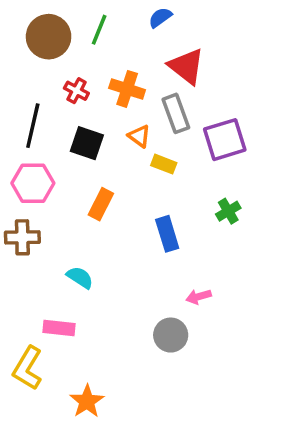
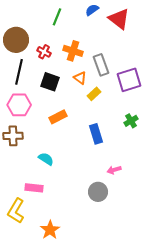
brown circle: (49, 37) -> (16, 40), moved
red triangle: (186, 66) -> (119, 19), moved
yellow rectangle: (164, 164) -> (94, 94), turned -64
orange rectangle: (101, 204) -> (58, 117), turned 36

